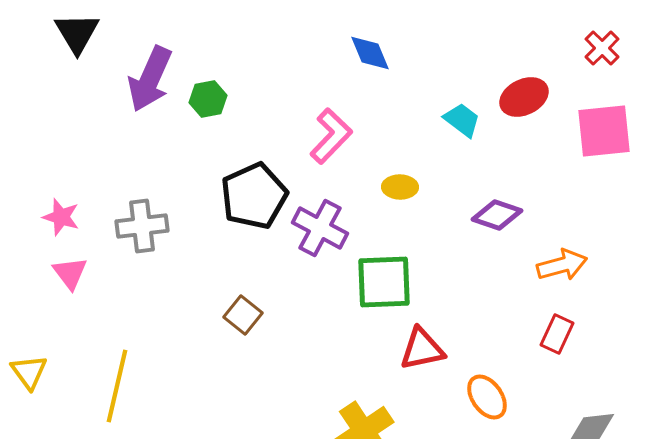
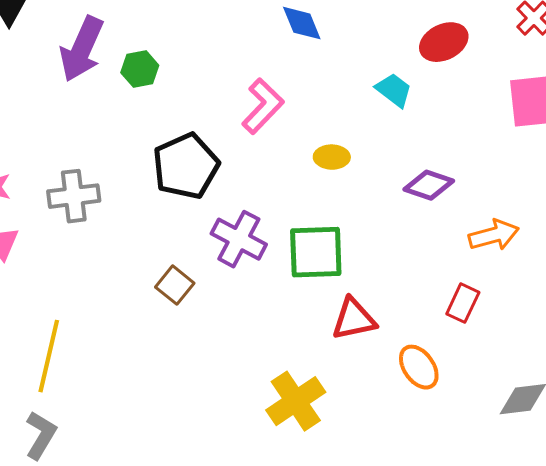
red ellipse: (524, 97) -> (444, 42), moved
purple cross: (320, 228) -> (239, 239), moved
red rectangle: (557, 334) -> (463, 303), moved

